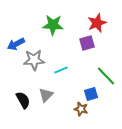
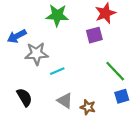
cyan line: (61, 70) -> (57, 71), moved
blue square: (91, 94) -> (122, 96), moved
gray triangle: (46, 95) -> (65, 101), moved, turned -42

